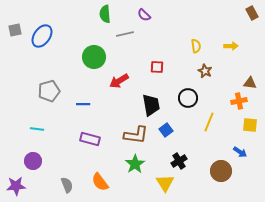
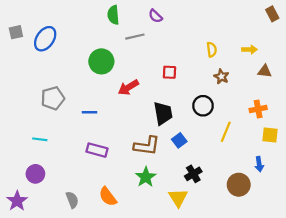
brown triangle: (250, 83) -> (265, 71), moved
blue arrow: (240, 152) -> (259, 164), turned 48
purple star: (16, 186) -> (17, 201), turned -30

